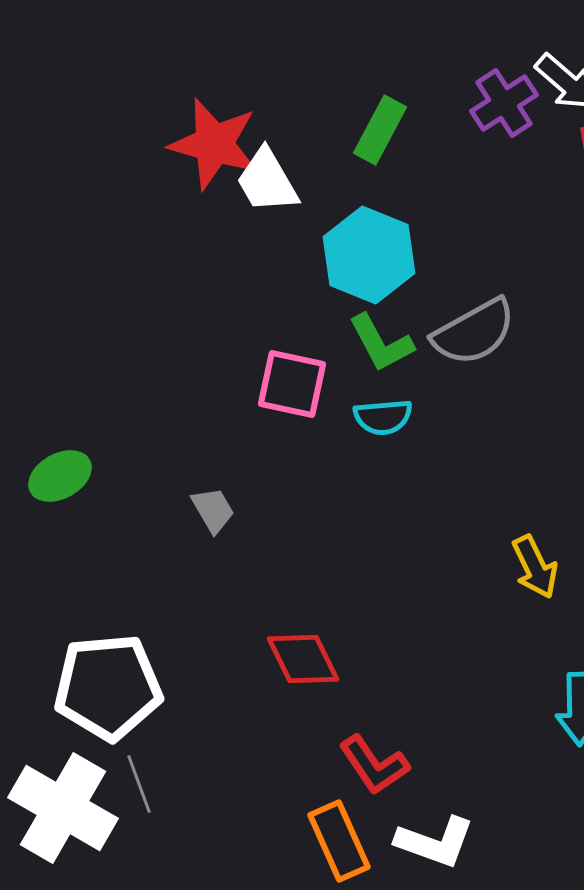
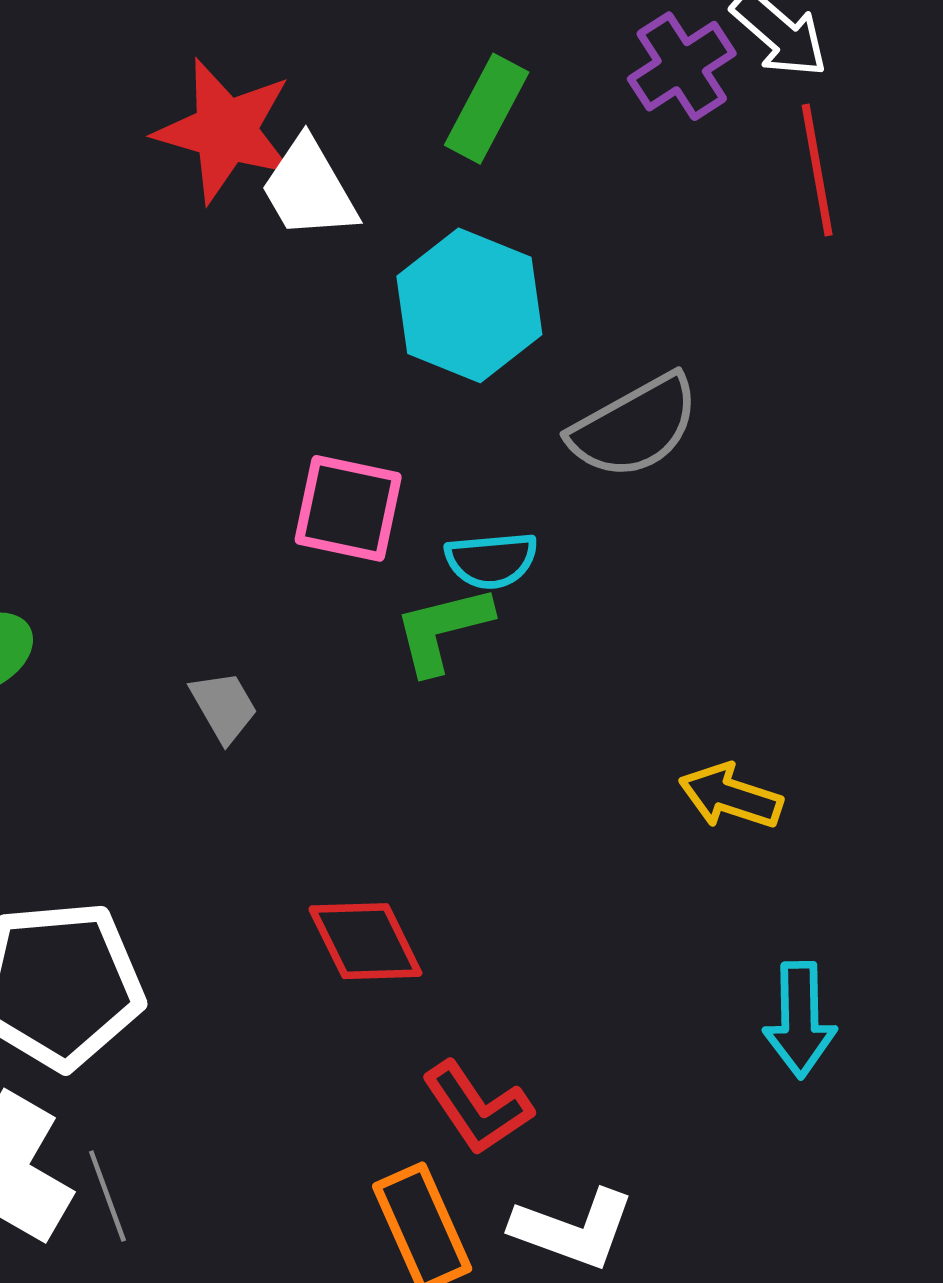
green L-shape: (381, 343) -> (443, 630), moved, turned 104
yellow arrow: (535, 567) -> (731, 796), turned 134
gray line: (139, 784) -> (107, 1196), moved

